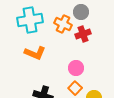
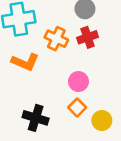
orange cross: (63, 24) -> (56, 39), moved

